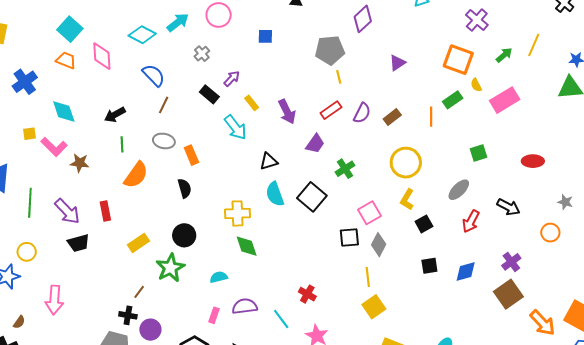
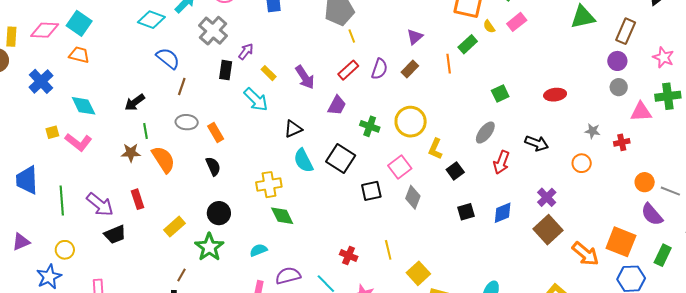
gray cross: (202, 54) -> (213, 31), size x1.8
pink diamond: (102, 56) -> (45, 30), moved, turned -76
purple triangle: (397, 63) -> (415, 37), moved
black rectangle: (209, 94) -> (226, 70), turned 66
pink rectangle: (505, 100) -> (517, 22), moved, size x0.7
brown star: (80, 163) -> (131, 153), moved
yellow circle: (406, 163) -> (411, 122), moved
green cross: (345, 169) -> (370, 126), turned -30
orange semicircle: (136, 175) -> (163, 159), turned -60
black square: (349, 238) -> (371, 191), moved
yellow line: (368, 277) -> (388, 250), moved
yellow square: (374, 307) -> (418, 273), moved

